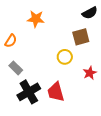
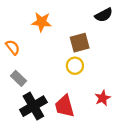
brown square: (81, 37) -> (80, 43), moved
orange semicircle: (11, 41) -> (13, 47), turned -72
red star: (90, 73) -> (103, 98), moved

